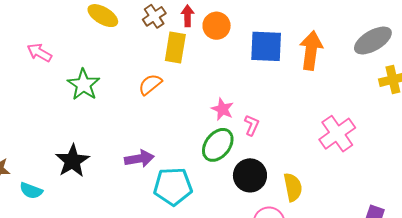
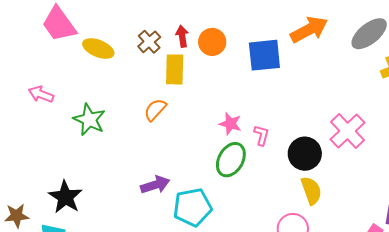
orange arrow: (311, 50) -> (309, 30), moved, turned 63
black star: (72, 161) -> (65, 197), moved
black circle: (250, 175) -> (305, 154), moved

